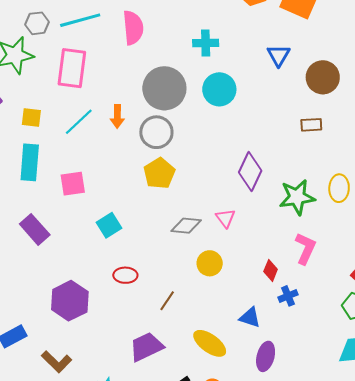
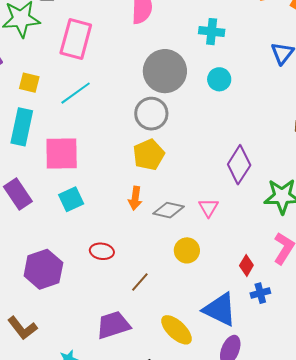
cyan circle: (219, 89) -> (219, 79), size x0.7
orange arrow: (117, 116) -> (135, 198), moved
pink square: (73, 184) -> (62, 154), size x1.4
cyan square: (109, 225) -> (71, 199), moved
blue triangle: (250, 317) -> (220, 309), size x1.6

